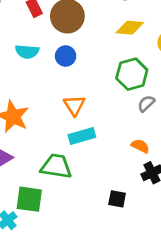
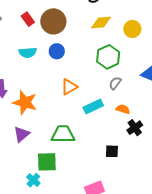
gray semicircle: (146, 104) -> (115, 83), moved
orange triangle: (74, 105) -> (69, 87), turned 42
cyan rectangle: (82, 136) -> (93, 107), moved

